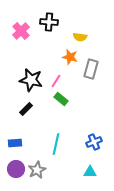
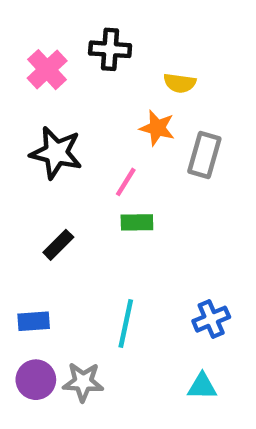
black star: (31, 80) -> (56, 153), moved
green rectangle: (61, 99) -> (137, 222), turned -40
gray star: (37, 170) -> (83, 382), turned 30

